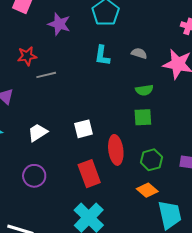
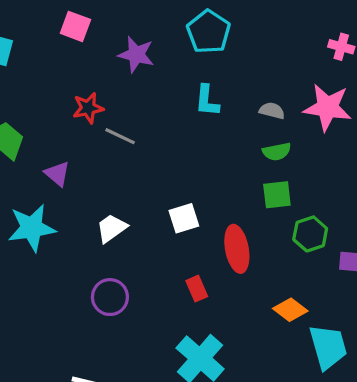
gray semicircle: (139, 53) -> (272, 111), moved
gray line: (46, 75) -> (120, 136), turned 42
green hexagon: (151, 160) -> (310, 234), moved
red rectangle: (89, 174) -> (197, 289), size x0.6

